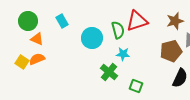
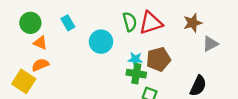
green semicircle: (118, 30) -> (130, 22), moved
brown pentagon: (171, 51) -> (158, 59), moved
yellow square: (22, 62) -> (24, 81), moved, size x1.5
green cross: (109, 72) -> (136, 74), moved, turned -30

